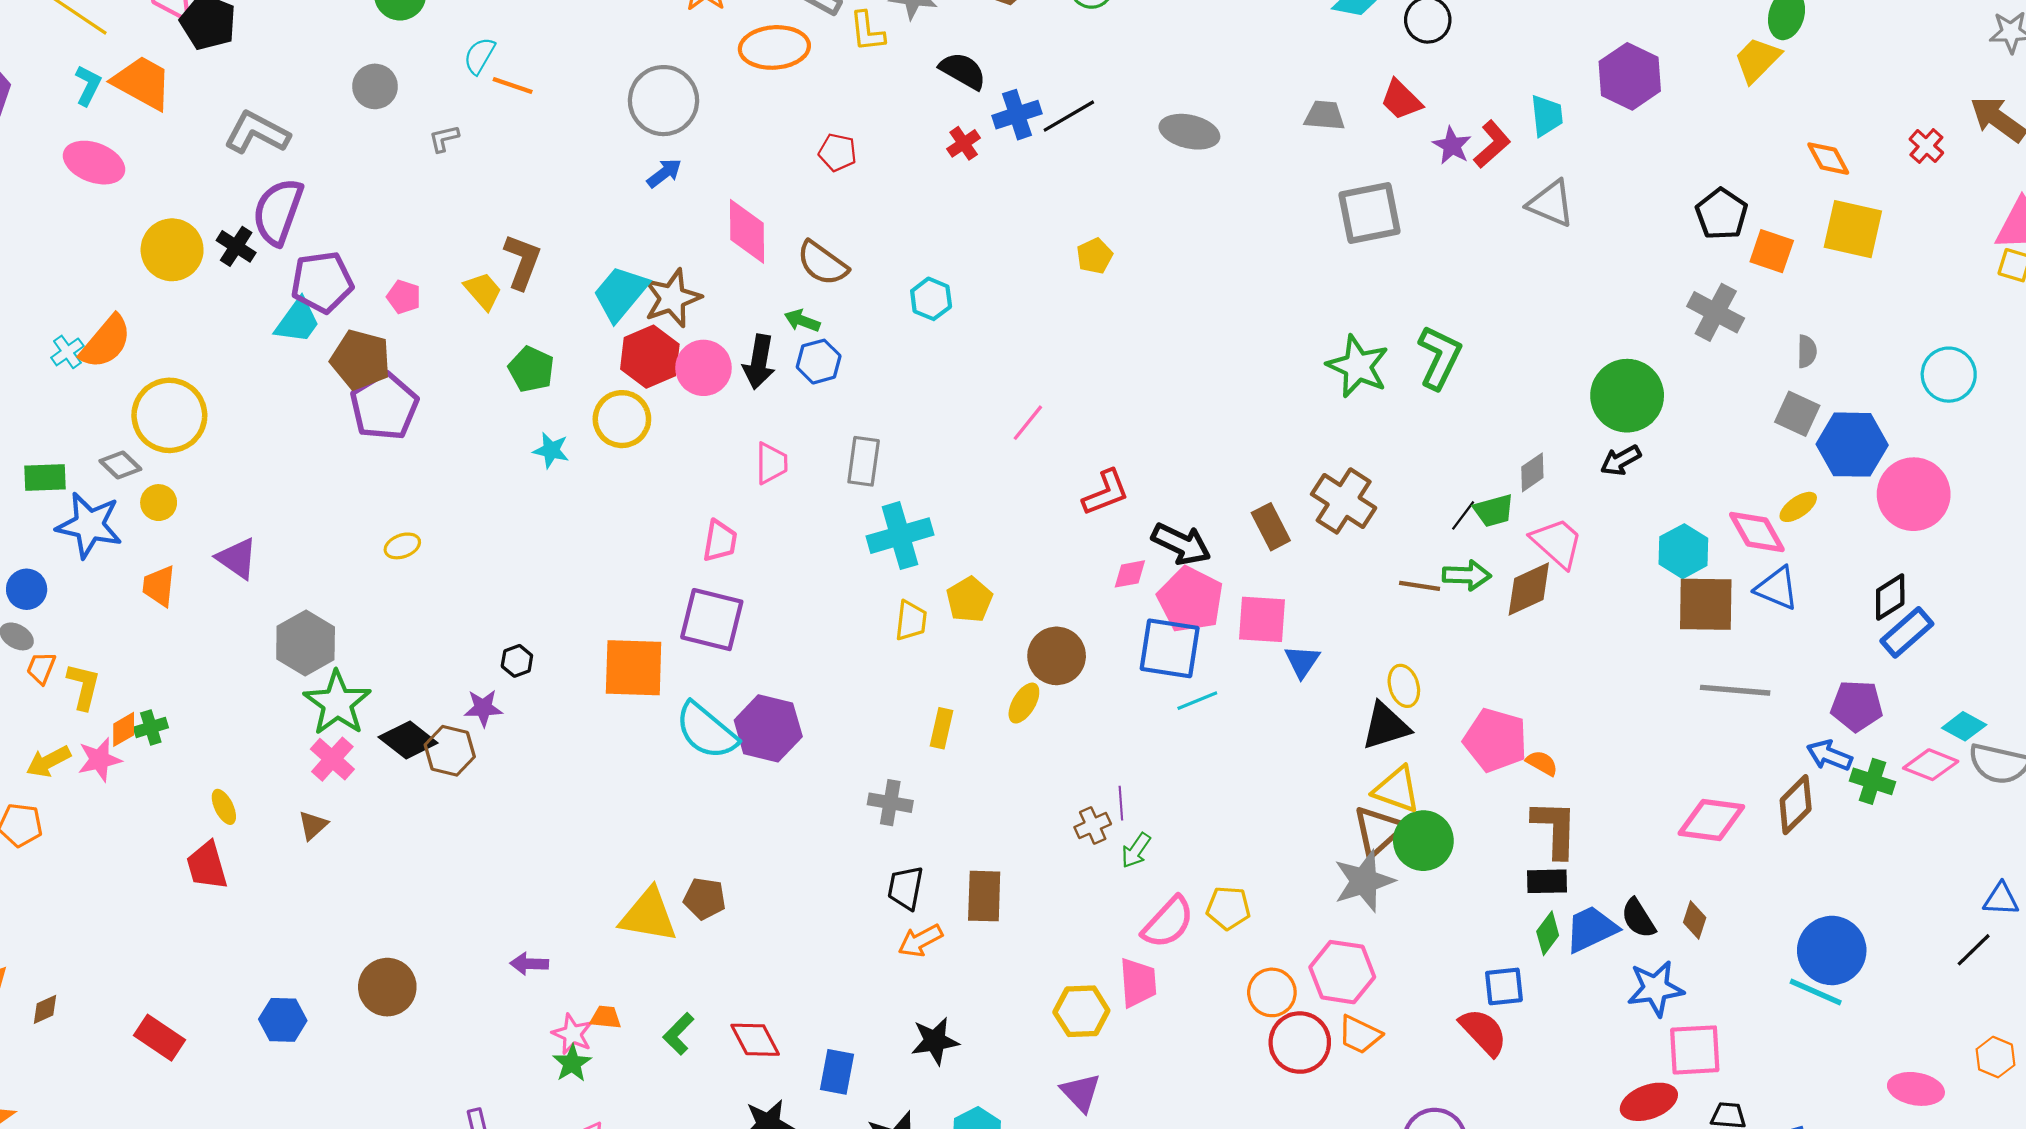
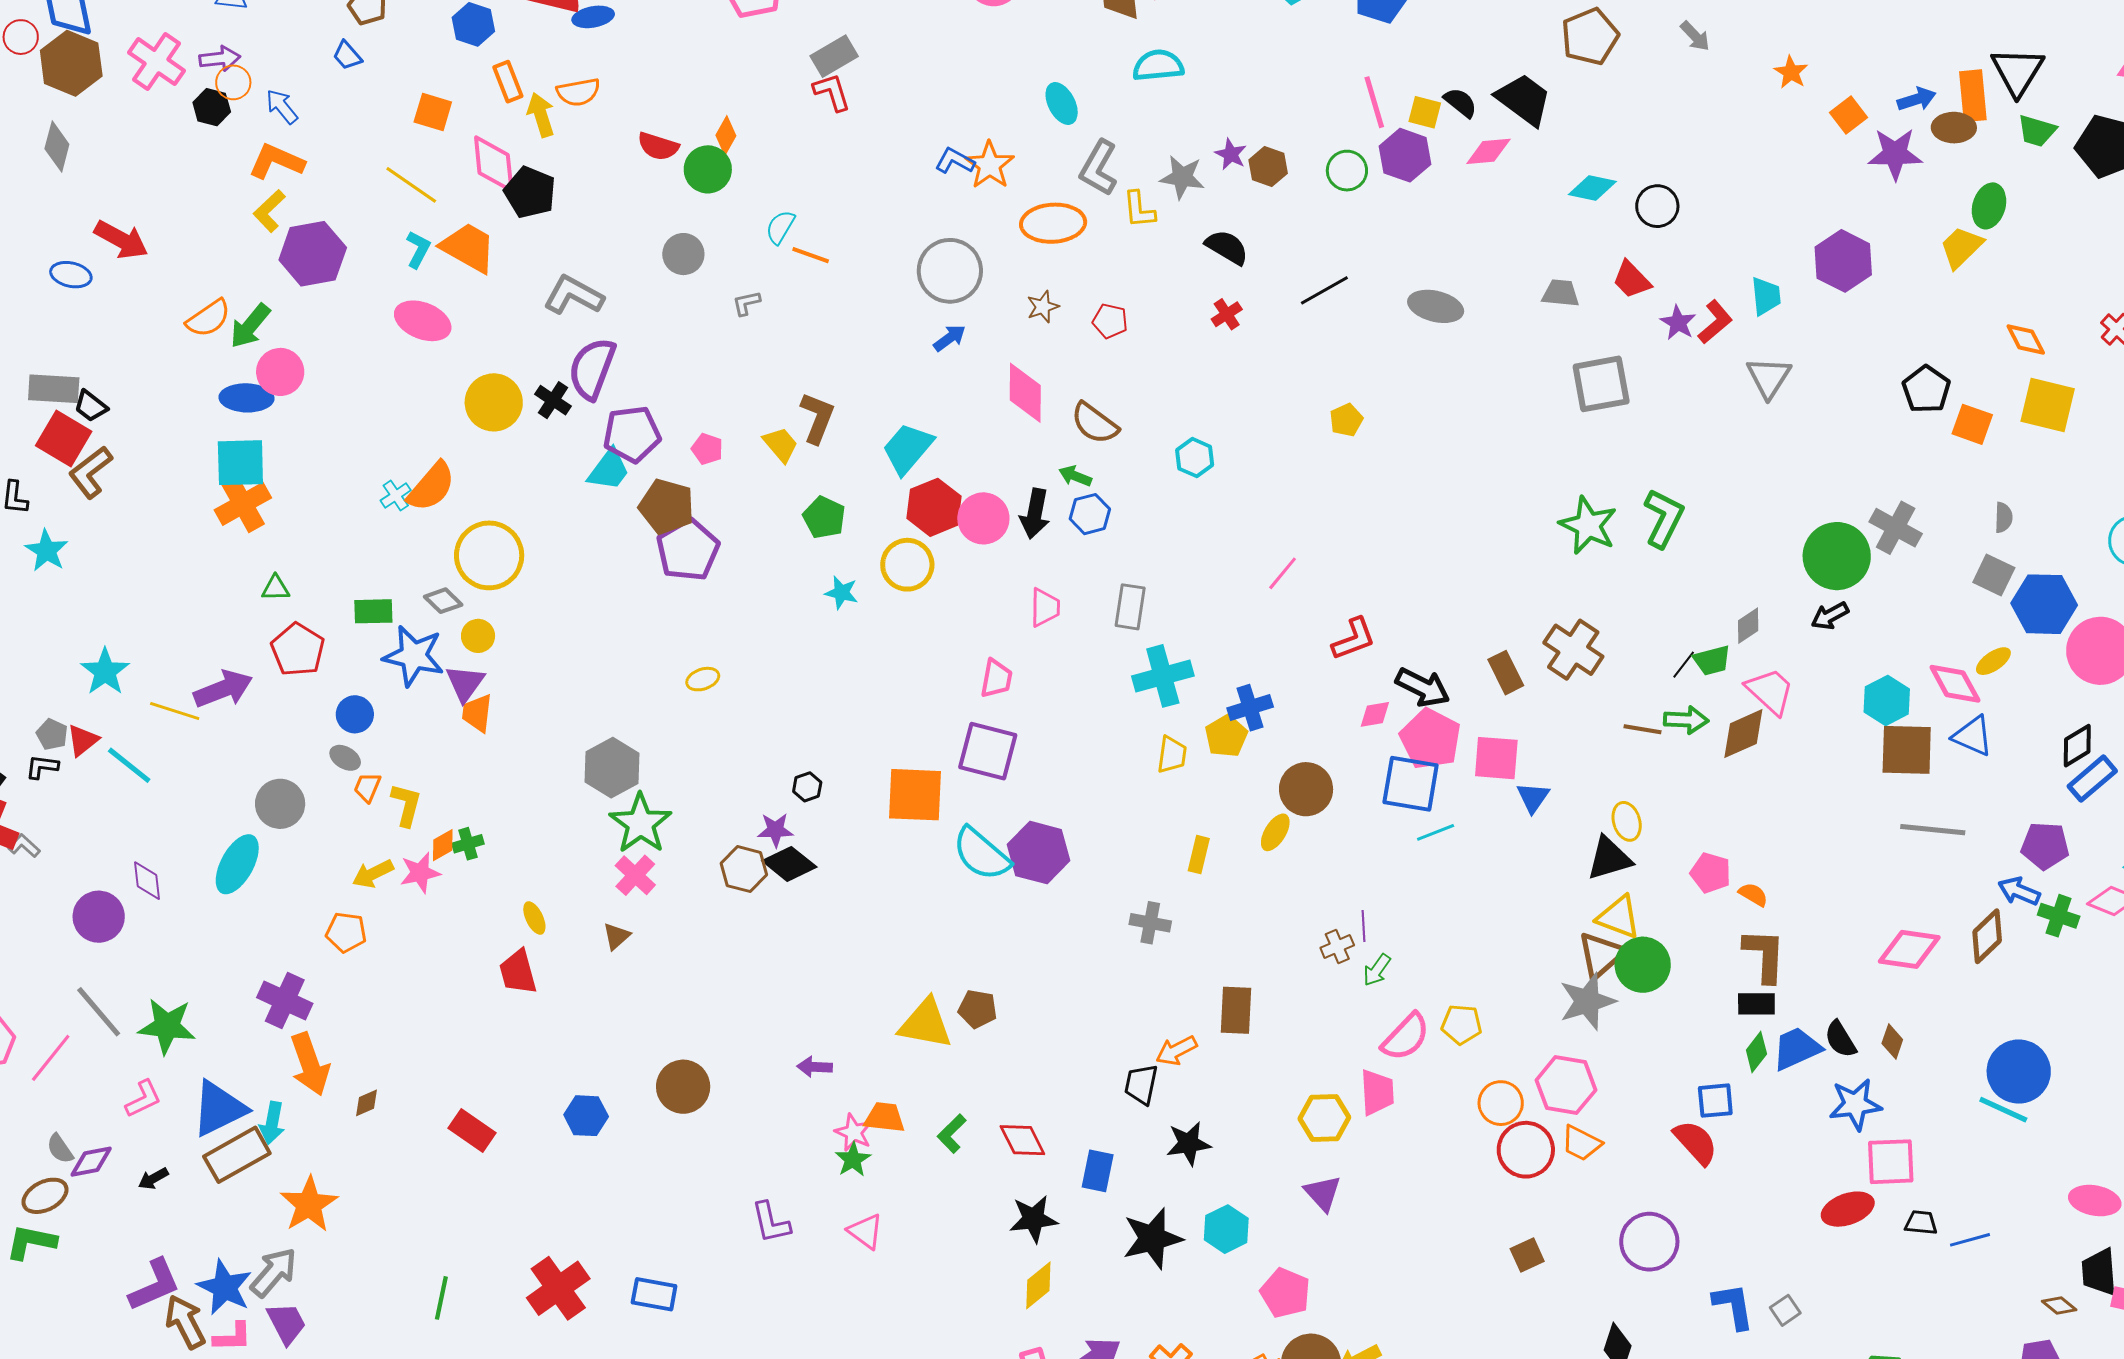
blue cross: (1017, 115) -> (1250, 708), moved
gray triangle: (1551, 204) -> (1769, 377), turned 39
brown star: (672, 298) -> (1043, 307), moved, size x0.6
gray cross: (1716, 312) -> (1896, 528), moved
purple triangle: (237, 558) -> (465, 683), moved, turned 30
black diamond: (408, 740) -> (789, 864), moved
pink pentagon: (1495, 740) -> (1711, 873), size x0.7
black trapezoid: (906, 888) -> (1141, 1084), moved
orange trapezoid: (606, 1017) -> (885, 1117), size x1.4

